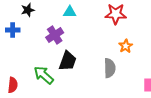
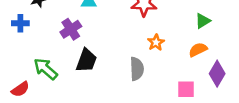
green arrow: (44, 75) -> (46, 69), moved
red semicircle: (13, 85) -> (20, 89), turned 49

